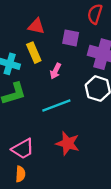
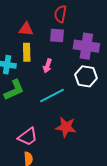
red semicircle: (95, 14) -> (60, 14), moved
yellow rectangle: (34, 53) -> (27, 52), turned 30

